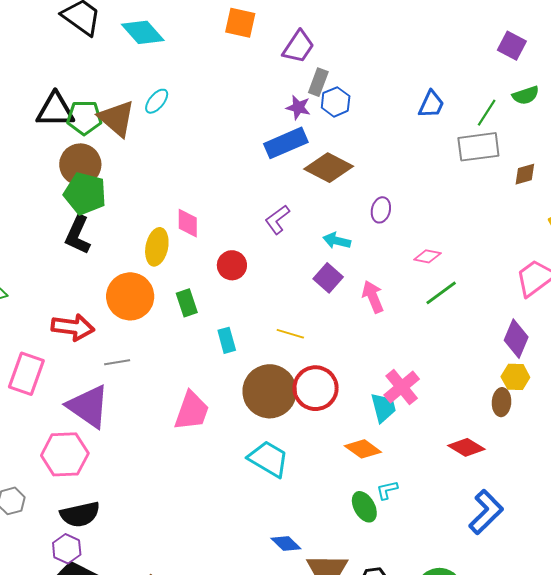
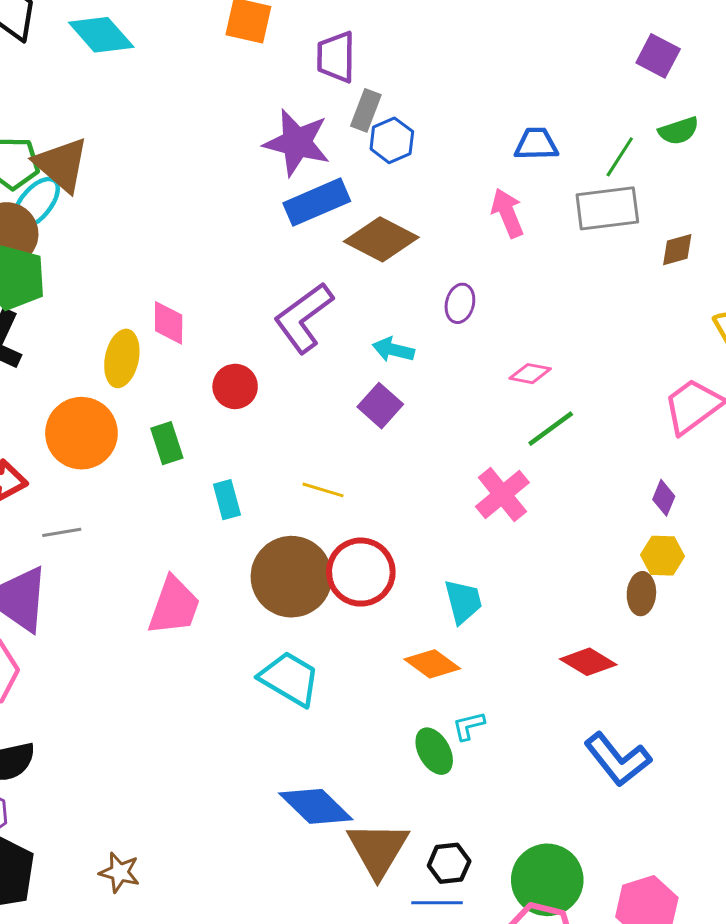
purple trapezoid: (298, 47) -> (336, 57), turned 147
cyan ellipse: (157, 101) -> (36, 203), moved, size x1.4
blue trapezoid: (431, 104) -> (536, 144), turned -116
purple star: (298, 107) -> (297, 143), moved, size x1.8
purple L-shape: (277, 220) -> (304, 318), size x1.6
pink arrow: (373, 297) -> (507, 213), moved
purple diamond: (516, 339) -> (664, 498), size x0.6
pink cross: (402, 387) -> (502, 495), moved
blue L-shape: (486, 512) -> (618, 759), turned 96
blue diamond: (286, 543) -> (316, 806), size x1.6

